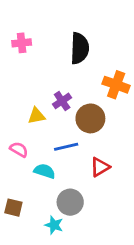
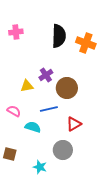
orange cross: (116, 85) -> (86, 43), moved
gray circle: (70, 202) -> (63, 150), moved

